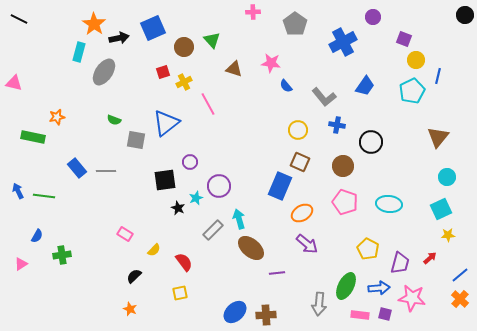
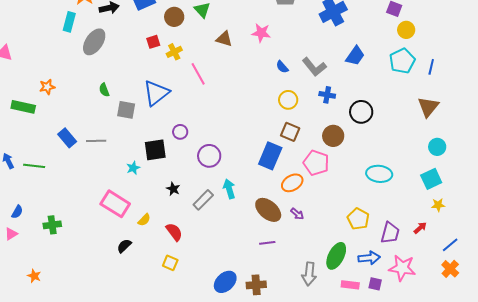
blue line: (438, 76) -> (431, 67), moved
blue semicircle: (286, 86) -> (282, 67), moved
green semicircle: (114, 120) -> (104, 90), turned 48
cyan star: (196, 198) -> (133, 168), moved
pink pentagon: (345, 202) -> (316, 163), moved
black star: (178, 208) -> (173, 189), moved
pink rectangle: (125, 234) -> (115, 204), size x1.8
blue semicircle: (37, 236) -> (17, 212), moved
purple arrow: (307, 244) -> (297, 214), size x0.6
brown ellipse: (251, 248) -> (268, 210), moved
yellow square: (180, 293) -> (170, 263), turned 35
orange star: (130, 309) -> (34, 276), moved

